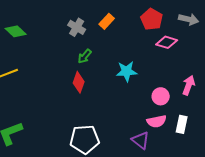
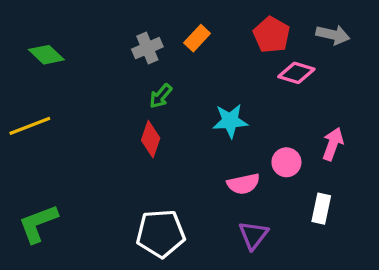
gray cross: (77, 27) -> (147, 48), turned 36
pink semicircle: (157, 121) -> (243, 184), moved
purple triangle: (141, 140) -> (253, 235), turned 30

